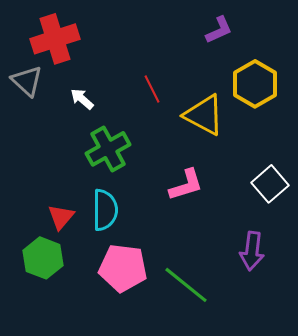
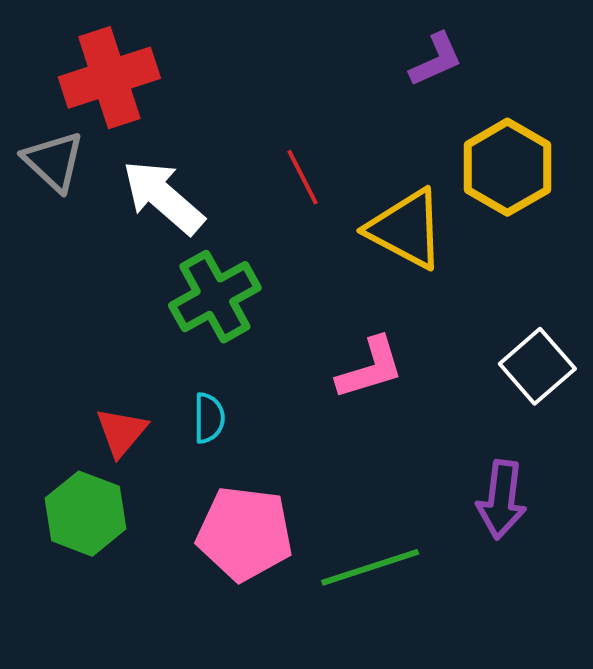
white arrow: (82, 99) -> (163, 197), size x1.8
cyan semicircle: (105, 210) -> (209, 418), size x0.6
green line: (186, 285) -> (370, 567), turned -57

